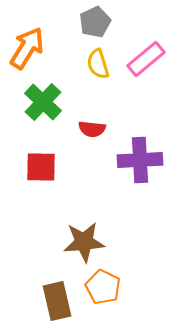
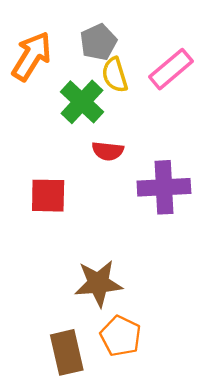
gray pentagon: (95, 22) -> (98, 42), moved
green cross: (43, 102) -> (82, 102), moved

